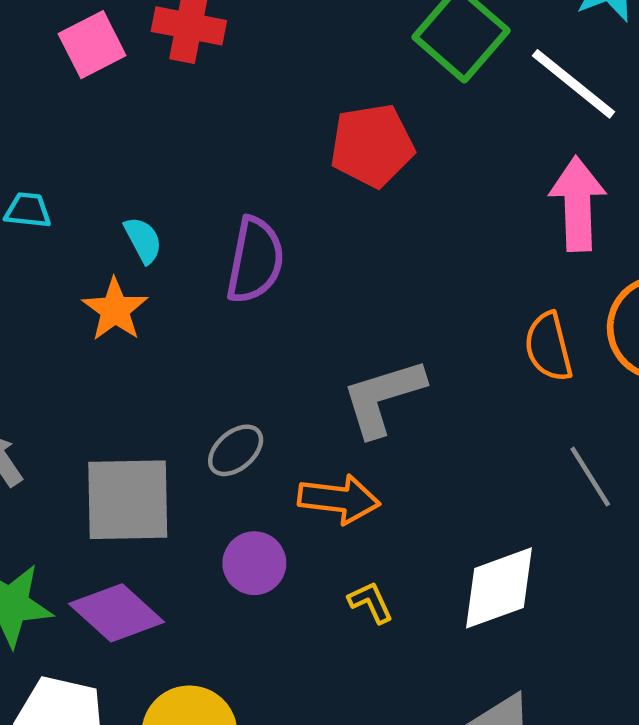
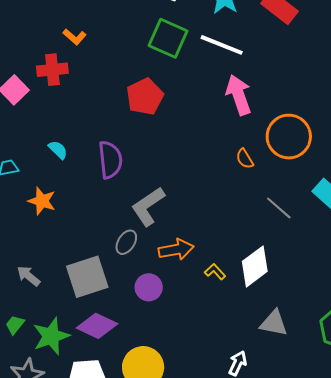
cyan semicircle: (143, 240) -> (58, 150), moved
orange star: (115, 310) -> (42, 201), moved
orange semicircle: (549, 347) -> (245, 159), size x0.7
gray L-shape: (383, 397) -> (148, 206), moved
yellow L-shape: (371, 602) -> (215, 272), moved

